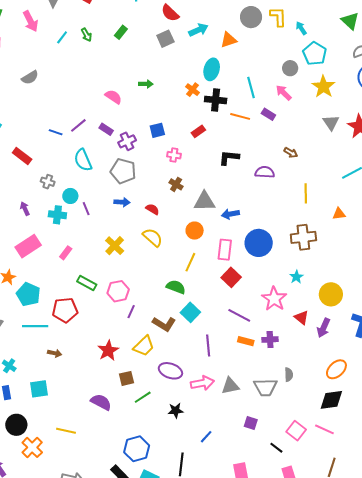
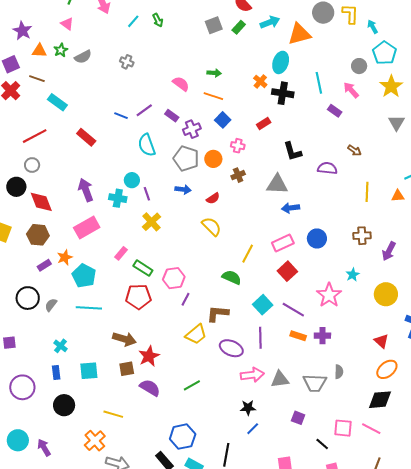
green rectangle: (121, 32) -> (239, 27), moved
gray square: (165, 39) -> (214, 25), moved
orange triangle: (229, 40) -> (299, 34), size x1.4
gray semicircle: (30, 77) -> (83, 57), moved
orange line: (240, 116) -> (213, 96), moved
blue square: (157, 130) -> (223, 120), turned -35
black L-shape: (229, 158) -> (293, 151), turned -115
gray cross: (48, 182) -> (127, 62), moved
brown cross: (176, 184) -> (238, 175), turned 32
gray triangle: (204, 201) -> (277, 184), moved
purple arrow: (25, 209) -> (86, 190), size x1.6
red semicircle: (152, 209) -> (213, 198), turned 112
orange triangle: (339, 214) -> (398, 196), moved
orange circle: (195, 231) -> (213, 159), moved
brown cross: (303, 237) -> (362, 236), size x0.7
blue circle: (259, 243) -> (317, 238), size x0.7
yellow cross: (115, 246) -> (151, 222), moved
pink rectangle: (225, 250) -> (283, 243), turned 55
pink rectangle: (66, 253) -> (121, 253), moved
red pentagon: (65, 310) -> (138, 297), moved
cyan square: (190, 312) -> (263, 305), moved
red triangle: (301, 318) -> (381, 341), moved
brown L-shape: (164, 324) -> (218, 314), turned 150
purple arrow: (324, 328) -> (389, 251), moved
red star: (108, 351) -> (149, 356), moved
brown arrow: (55, 353) -> (124, 339), moved, size x1.6
purple ellipse: (170, 371) -> (231, 348), moved
brown square: (126, 378) -> (127, 369), moved
black star: (176, 411) -> (248, 408), moved
pink square: (296, 431) -> (343, 428), turned -36
orange cross: (32, 447) -> (95, 441), moved

